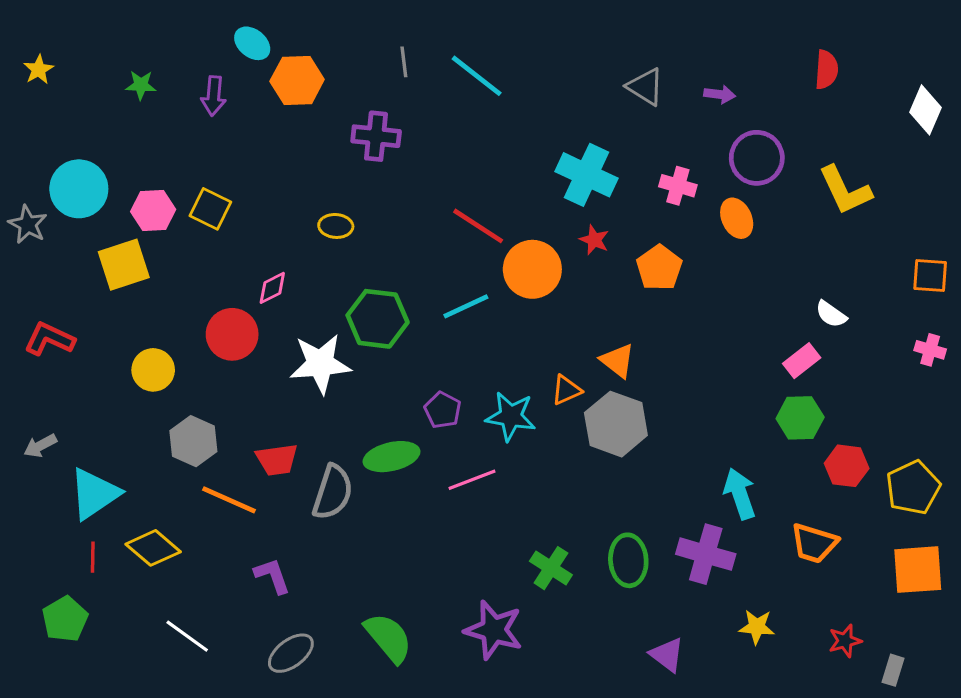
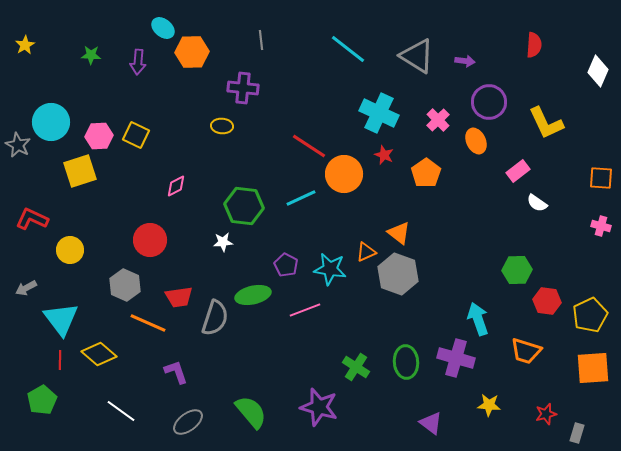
cyan line: (477, 76) -> (348, 49), moved
gray triangle: (645, 87) -> (417, 56), size x1.4
pink cross: (678, 186) -> (438, 120), turned 30
yellow ellipse: (336, 226) -> (222, 126), moved
red circle: (232, 334) -> (150, 240), moved
pink rectangle: (802, 361) -> (518, 171), moved
white star: (320, 364) -> (223, 242), moved, size x0.5
yellow circle: (153, 370) -> (70, 250), moved
cyan triangle: (94, 494) -> (61, 319), turned -33

